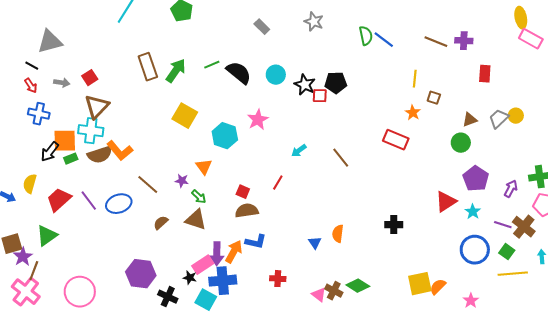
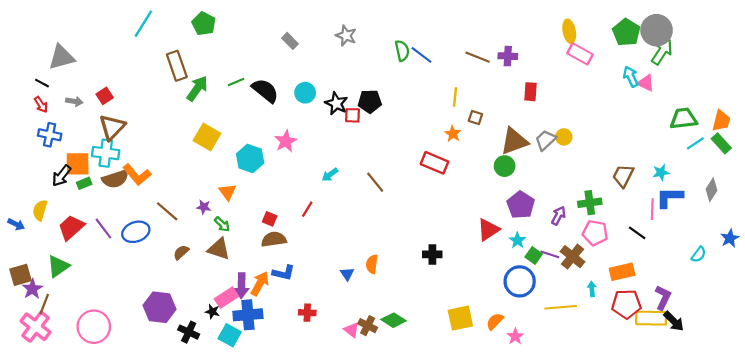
brown rectangle: (148, 67) -> (177, 66), moved
brown triangle: (470, 120) -> (514, 141), size x1.8
green square: (507, 252) -> (534, 256), moved
orange semicircle: (438, 287) -> (495, 321), moved

